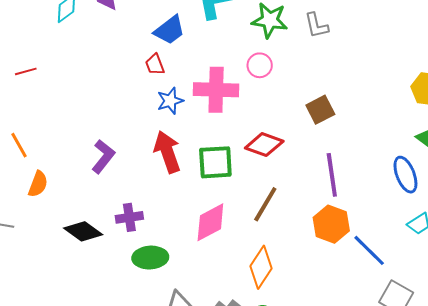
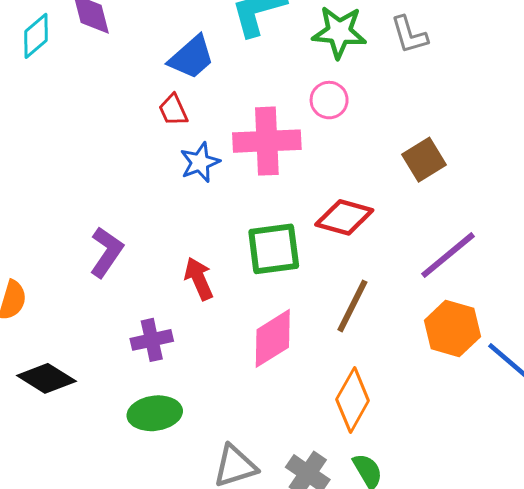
red arrow: (167, 152) -> (199, 279), moved, size x0.7
purple line: (332, 175) -> (448, 255), turned 63
black diamond: (83, 231) -> (46, 378), moved
green ellipse: (150, 258) -> (155, 413), moved

